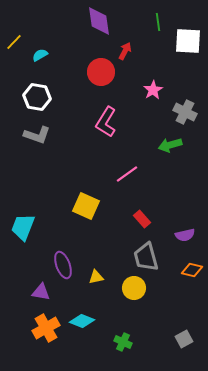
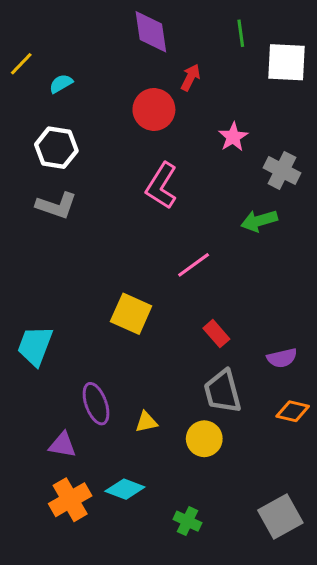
gray square: (184, 339) -> (280, 516), size x1.6

